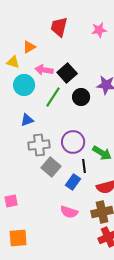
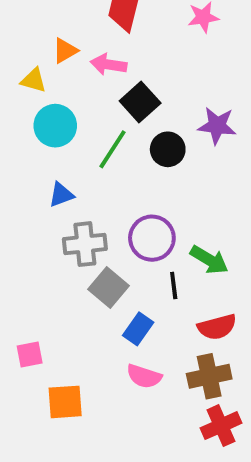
pink arrow: (44, 70) -> (109, 64), moved
blue rectangle: (73, 182) -> (138, 329), moved
orange square: (18, 238) -> (65, 402), moved

